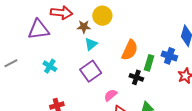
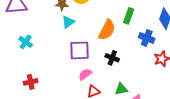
green rectangle: (149, 63) -> (129, 16), moved
purple square: (91, 71) -> (79, 50), moved, turned 30

